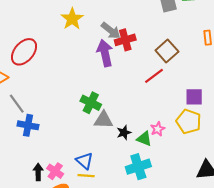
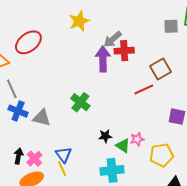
gray arrow: (111, 31) -> (113, 39), turned 90
gray triangle: (103, 120) -> (42, 118), moved
yellow pentagon: (189, 122) -> (162, 155), moved, turned 30
yellow line: (86, 176) -> (62, 169), turned 49

